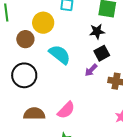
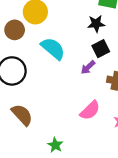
pink semicircle: (66, 110) -> (90, 110), moved
brown semicircle: (34, 114) -> (22, 115), turned 45

